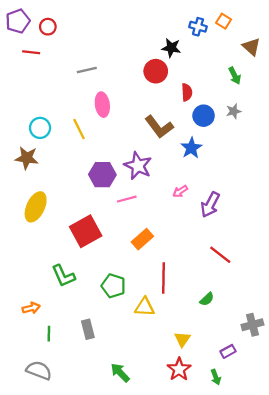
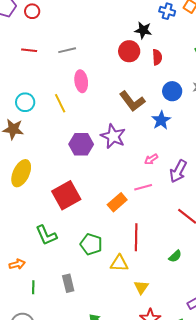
red line: (31, 52) -> (29, 50), moved
red semicircle: (187, 92) -> (157, 57), moved
pink line: (127, 199) -> (143, 187), moved
yellow triangle: (182, 339) -> (141, 287), moved

